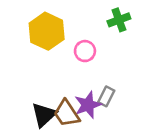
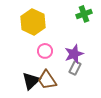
pink circle: (85, 51) -> (45, 51), moved
purple star: (88, 105) -> (74, 54), moved

